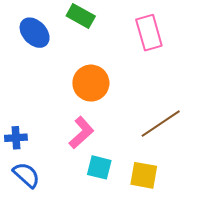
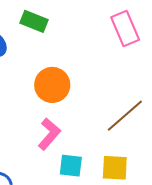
pink rectangle: (149, 33) -> (125, 29), moved

